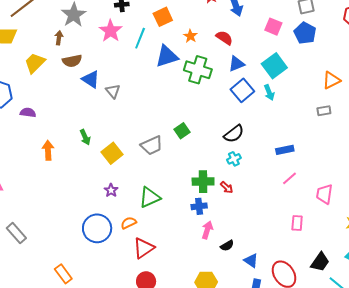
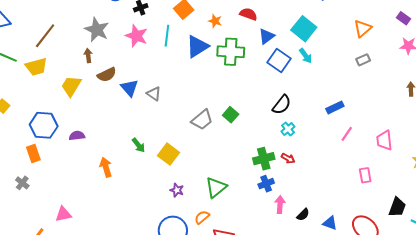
blue triangle: (91, 79) -> (129, 88), turned 30
gray trapezoid: (152, 145) -> (202, 120), moved

